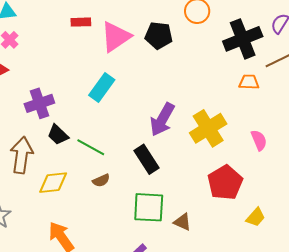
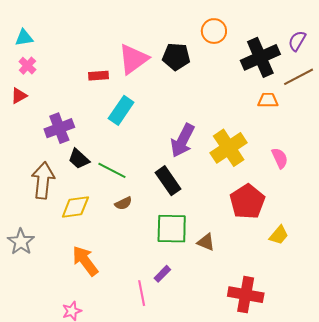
red rectangle: (81, 22) -> (99, 76), moved

